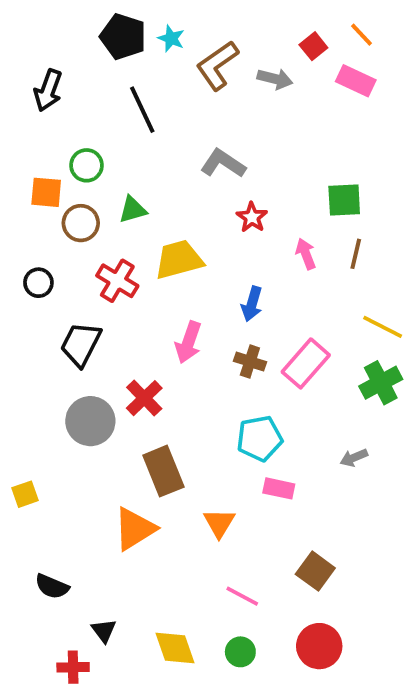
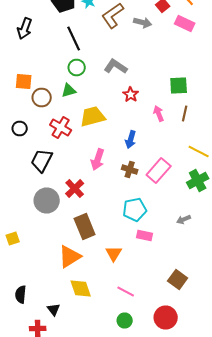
green circle: (87, 165) -> (77, 68), moved
brown square: (315, 571) -> (178, 280), moved
black semicircle: (52, 586) -> (21, 294), moved, turned 72
yellow diamond: (175, 648) -> (81, 288), moved

